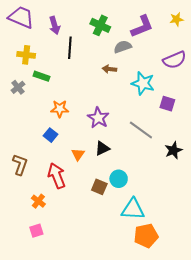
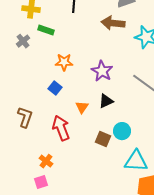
brown arrow: (109, 69) -> (113, 23), size x1.6
orange cross: (38, 201) -> (46, 161), moved

